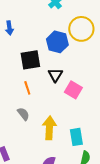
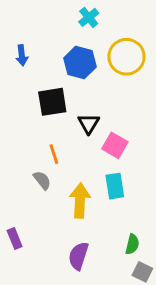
blue hexagon: (57, 42) -> (80, 63), moved
orange line: (27, 88) -> (54, 154), moved
cyan rectangle: (76, 137) -> (115, 186), moved

